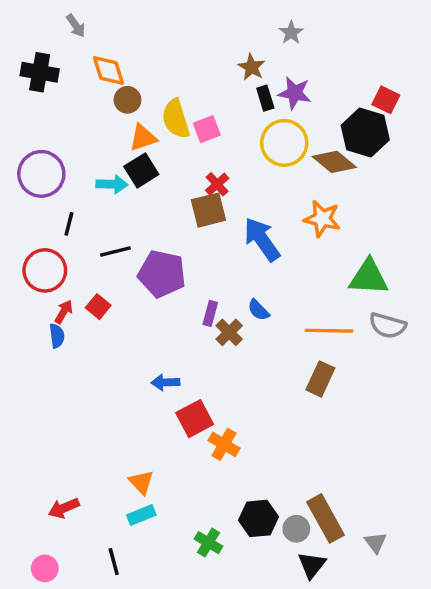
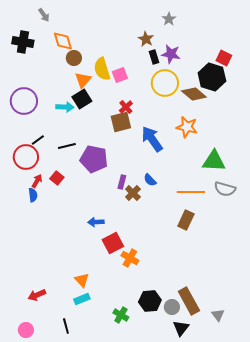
orange triangle: (143, 138) -> (83, 80), turned -30
black line: (69, 224) -> (38, 140), moved, turned 40

